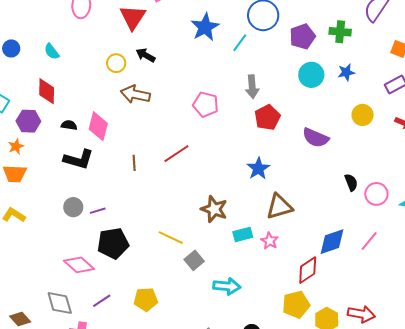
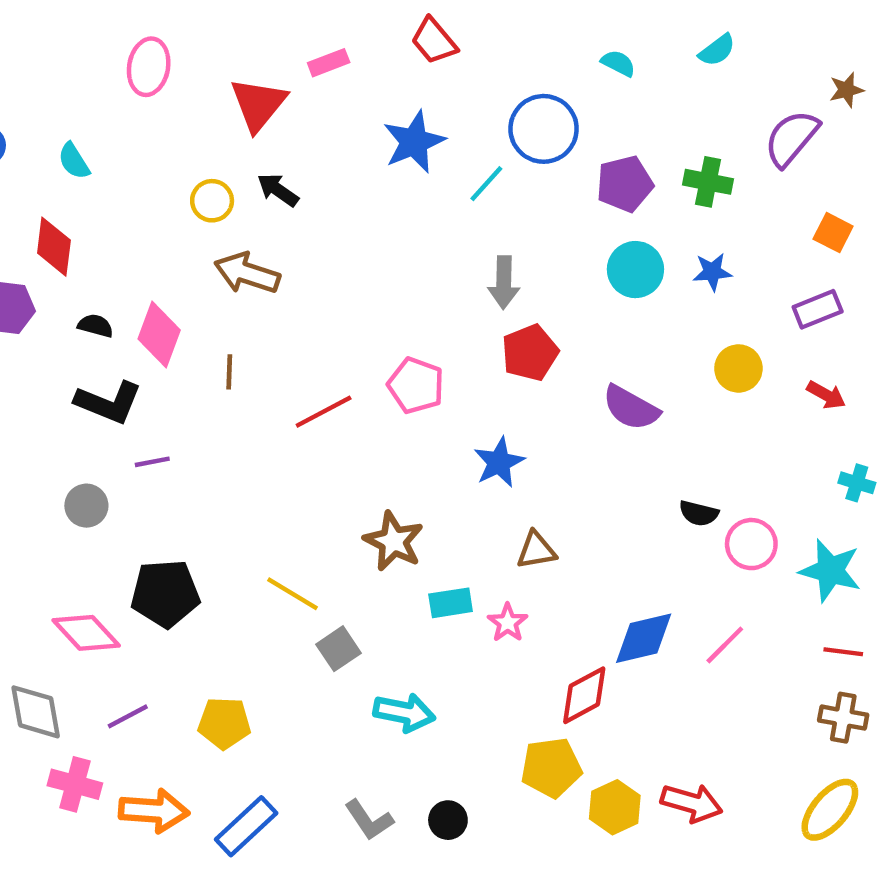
pink pentagon: (206, 104) -> (416, 385), moved
brown line: (134, 163) -> (229, 372), moved
black semicircle: (351, 182) -> (699, 513), turned 120
brown triangle: (279, 207) -> (536, 550), size x0.7
purple line: (98, 211) -> (152, 462), moved

